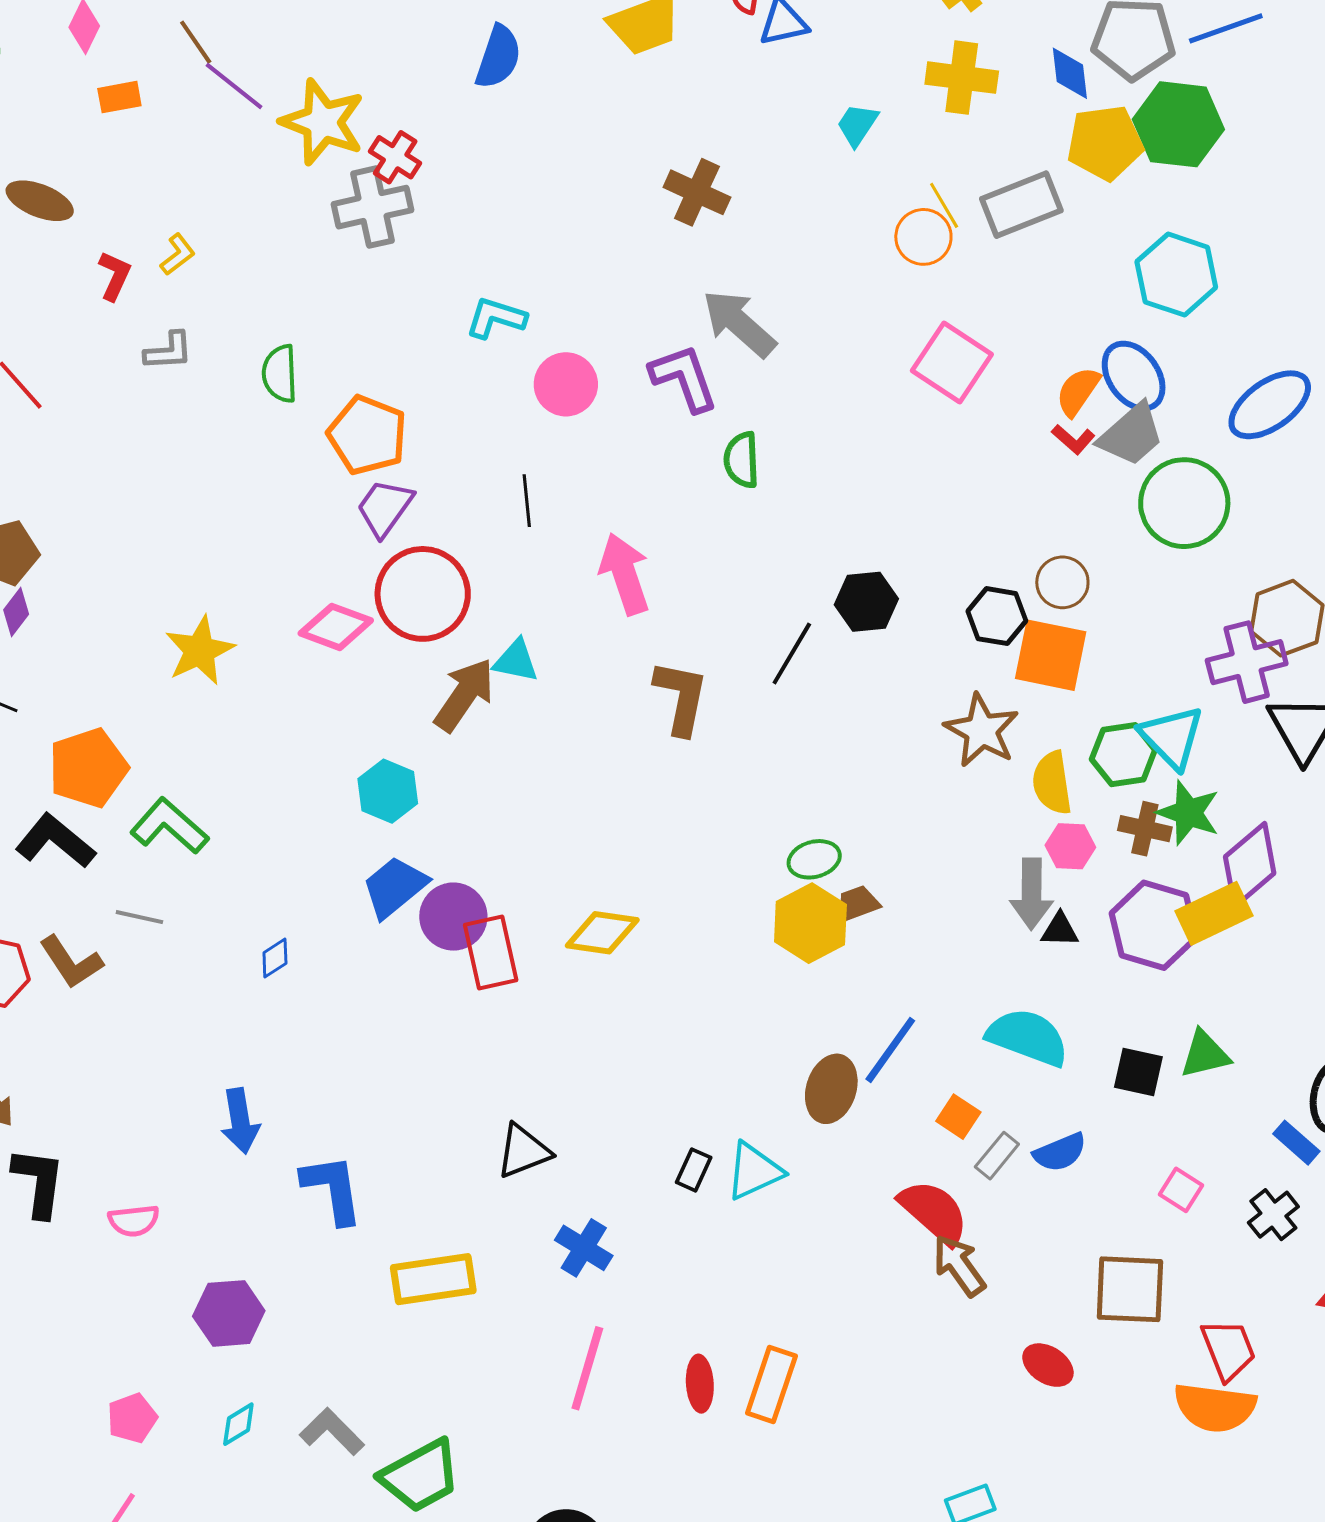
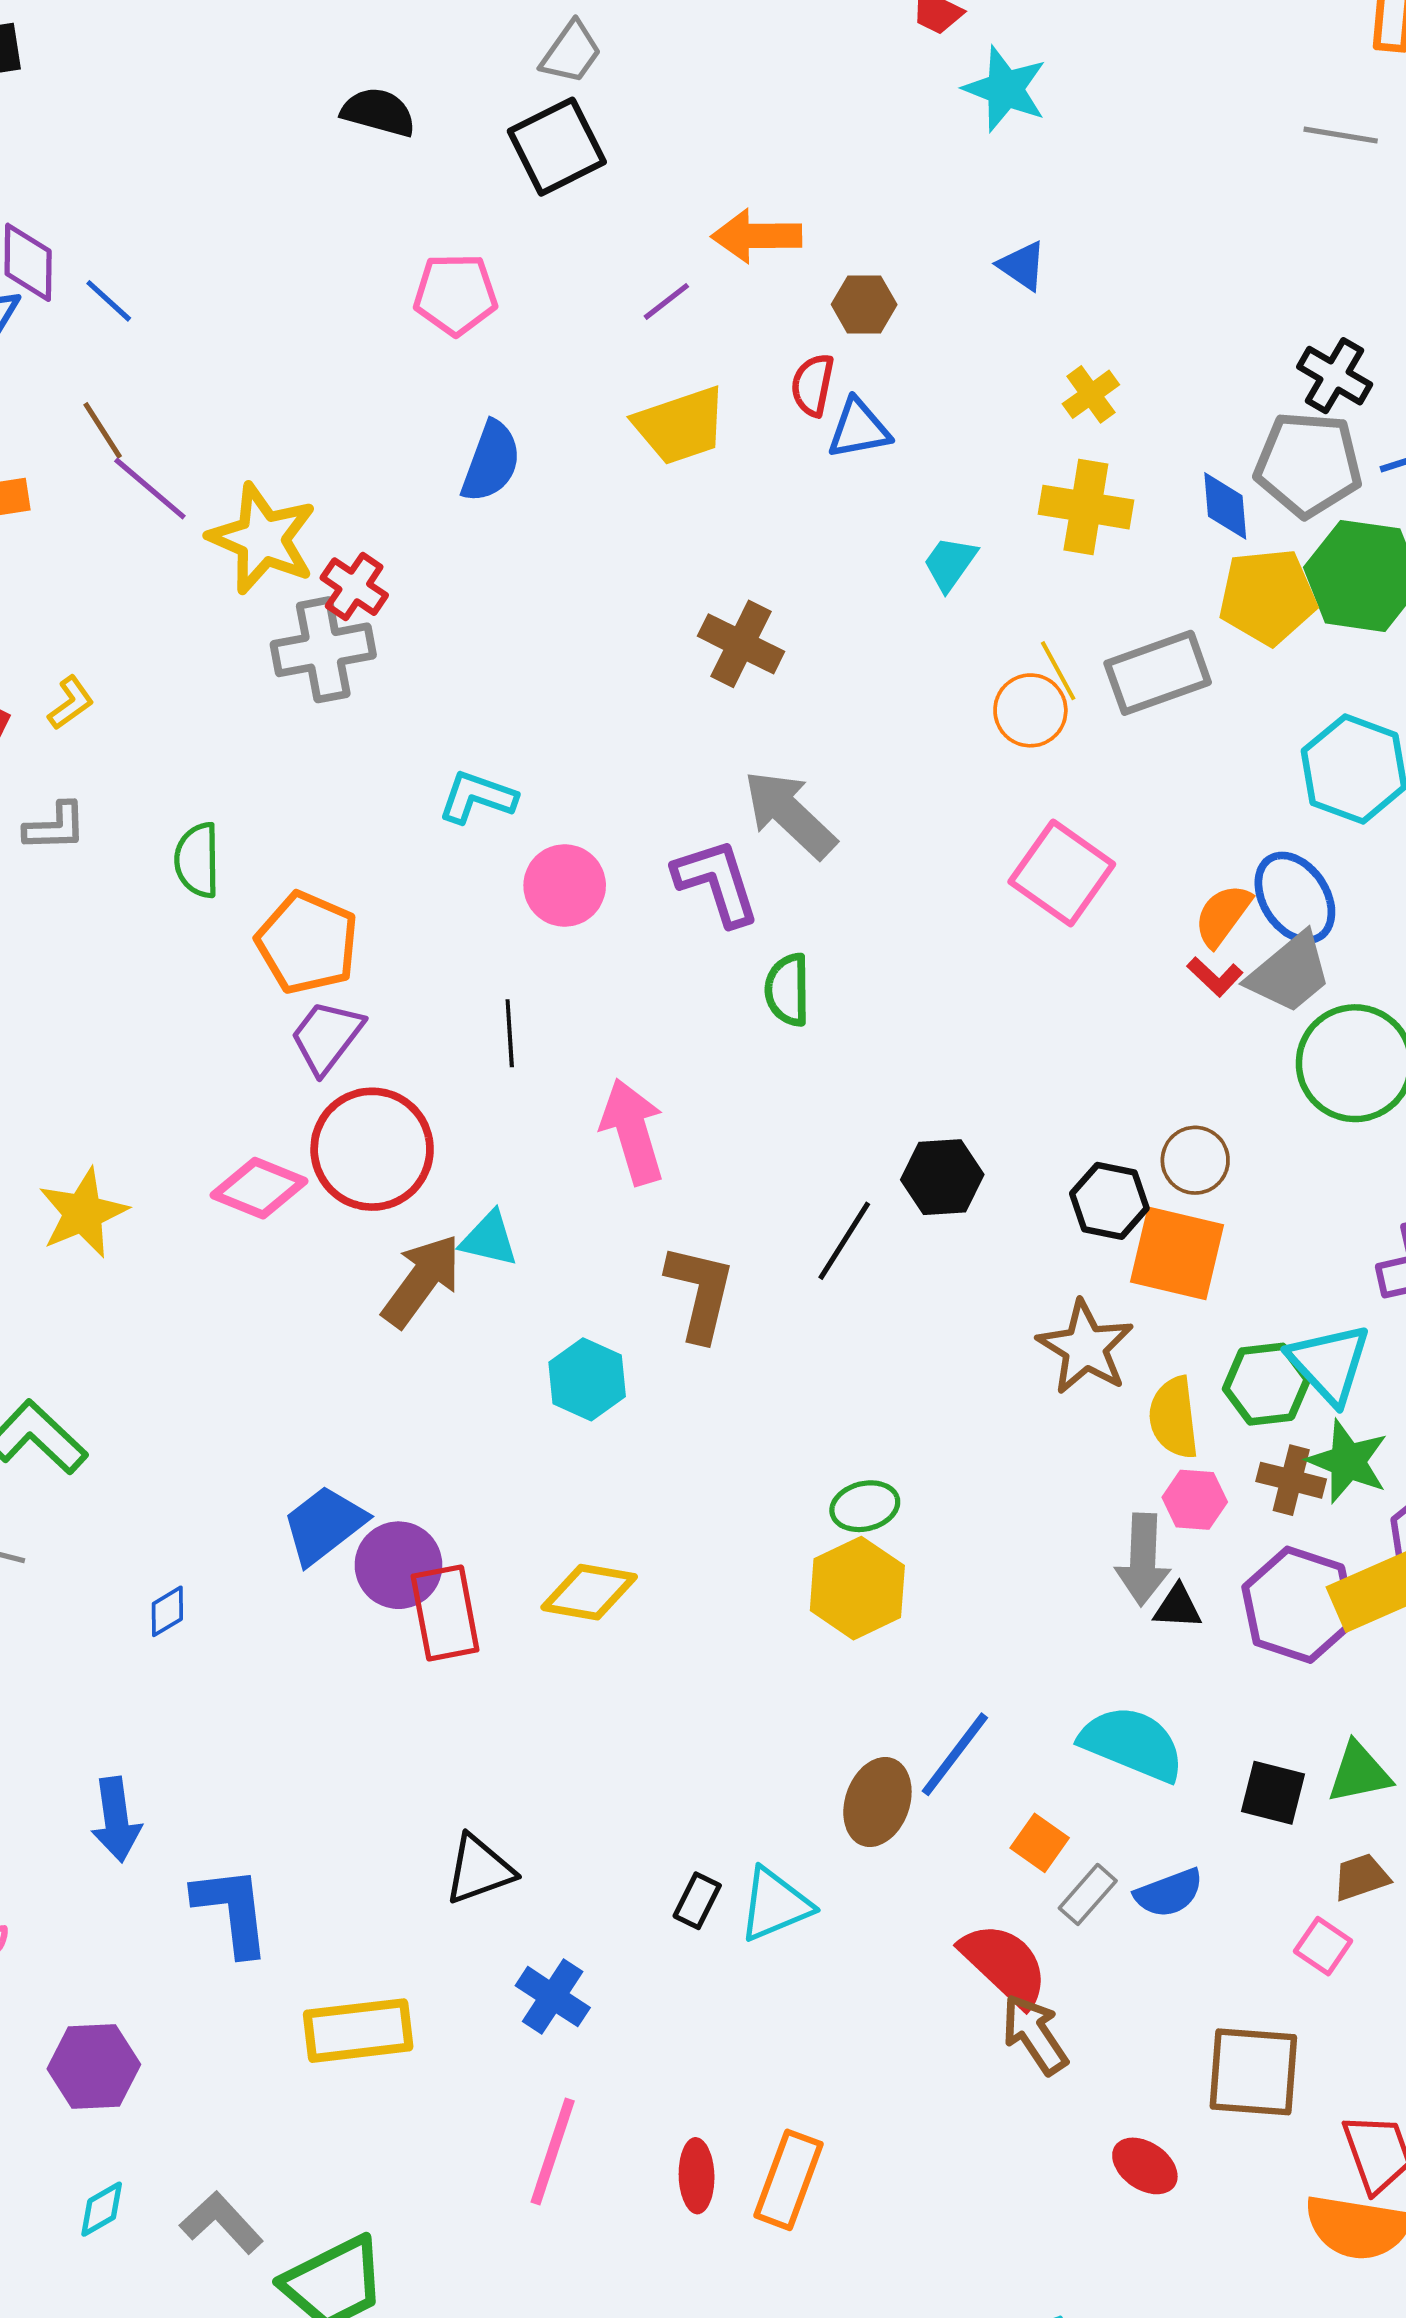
cyan hexagon: (388, 791) -> (587, 1379), moved
brown trapezoid: (858, 904) -> (1361, 1877), moved

